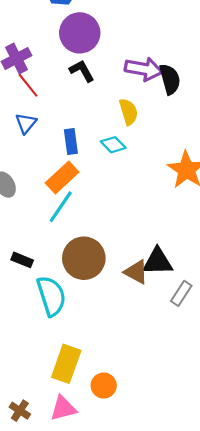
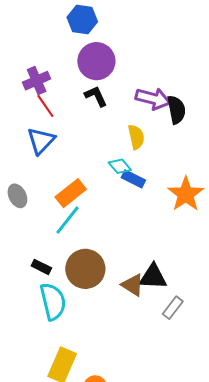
blue triangle: (26, 123) -> (41, 141), size x1.4
blue rectangle: (71, 142) -> (133, 179), moved, turned -60
black rectangle: (22, 260) -> (41, 267), moved

